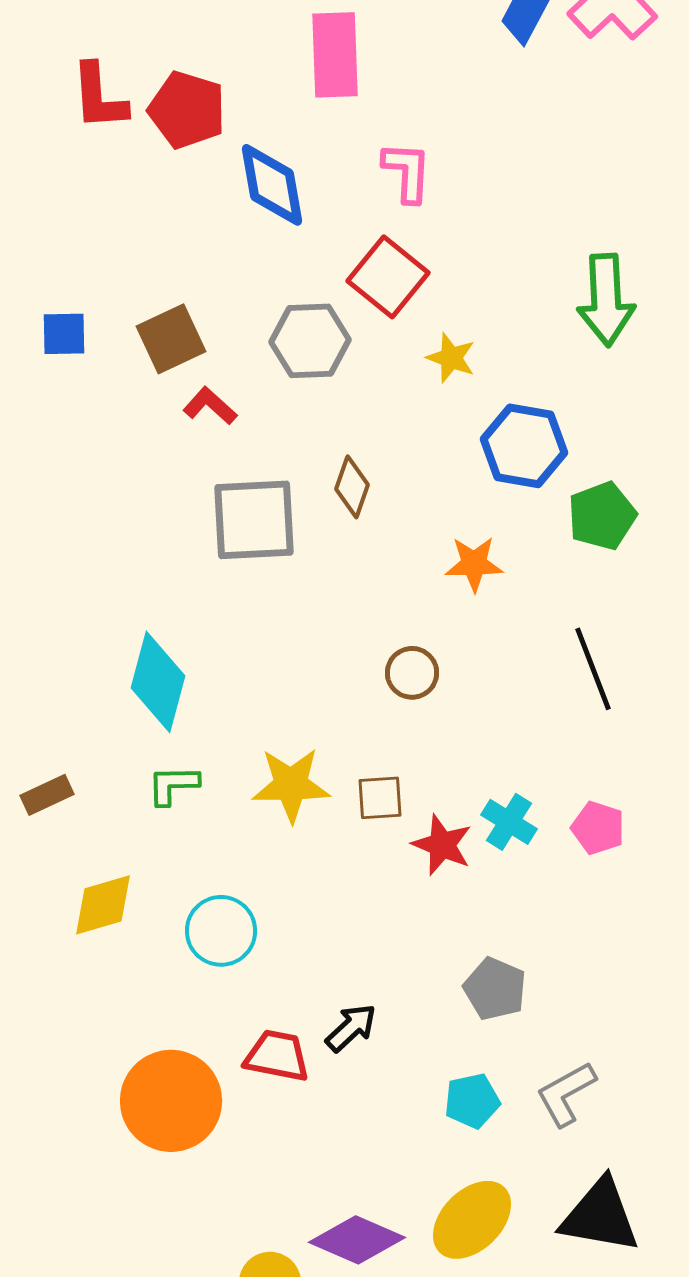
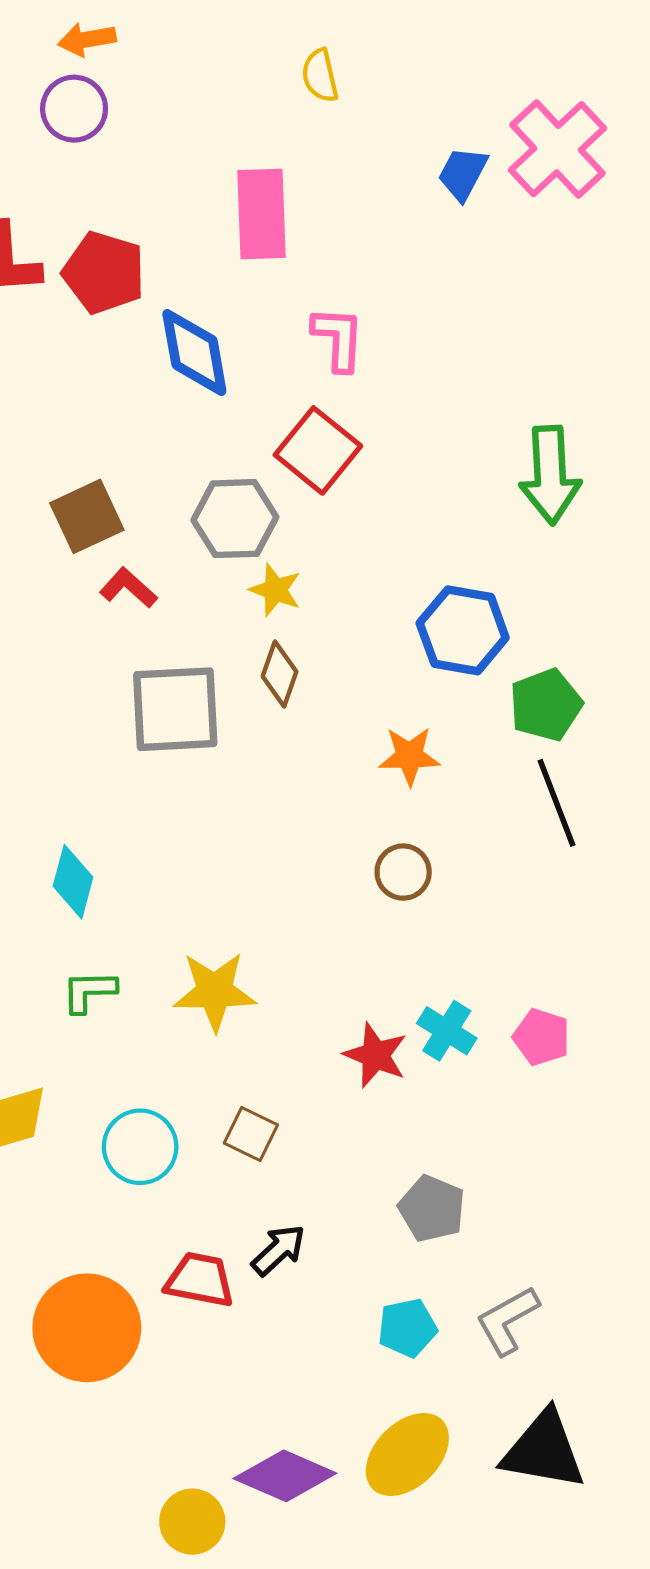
yellow star: (451, 358) -> (275, 590), moved
black line: (593, 669) -> (556, 803), moved
brown circle: (412, 673) -> (403, 872), moved
cyan diamond: (158, 682) -> (73, 882), size x0.7
brown square: (380, 798) -> (251, 1134), moved, turned 30

